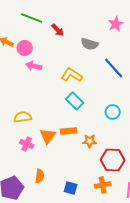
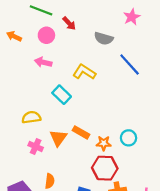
pink circle: (25, 48) -> (46, 35), moved
cyan rectangle: (75, 101) -> (62, 95), moved
cyan circle: (113, 112) -> (129, 138), moved
orange rectangle: (69, 131) -> (81, 132), turned 35
red hexagon: (113, 160) -> (105, 168), moved

